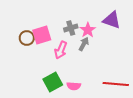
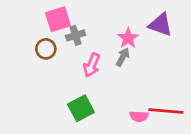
gray cross: (71, 28) -> (76, 35), moved
pink square: (42, 35) -> (58, 19), moved
pink semicircle: (74, 86) -> (139, 116), moved

